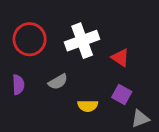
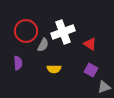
gray semicircle: (58, 82) -> (43, 45), moved, turned -32
yellow semicircle: (88, 106) -> (54, 69), moved

